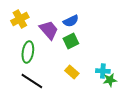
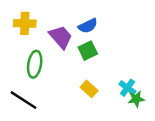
yellow cross: (20, 19) -> (25, 23), turned 30
cyan cross: (103, 71) -> (127, 88), turned 32
black line: (32, 81) -> (24, 100), moved

